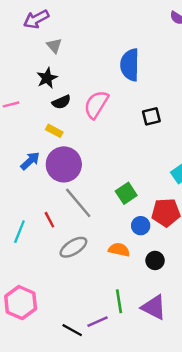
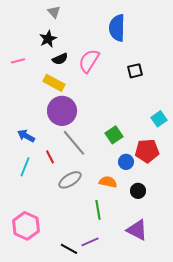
yellow rectangle: (54, 131) -> (54, 83), size x1.5
blue arrow: (30, 161) -> (26, 136), moved, turned -108
green line: (119, 301) -> (98, 210), moved

